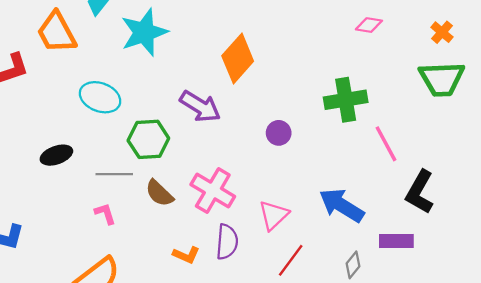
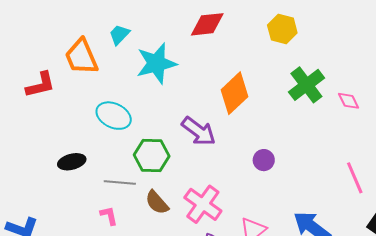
pink diamond: (369, 25) -> (349, 101), moved, turned 50
green cross: (346, 100) -> (306, 85), moved, turned -33

